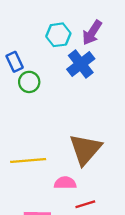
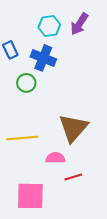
blue cross: (81, 64) -> (43, 58), moved, turned -30
green circle: (29, 82) -> (26, 83), moved

